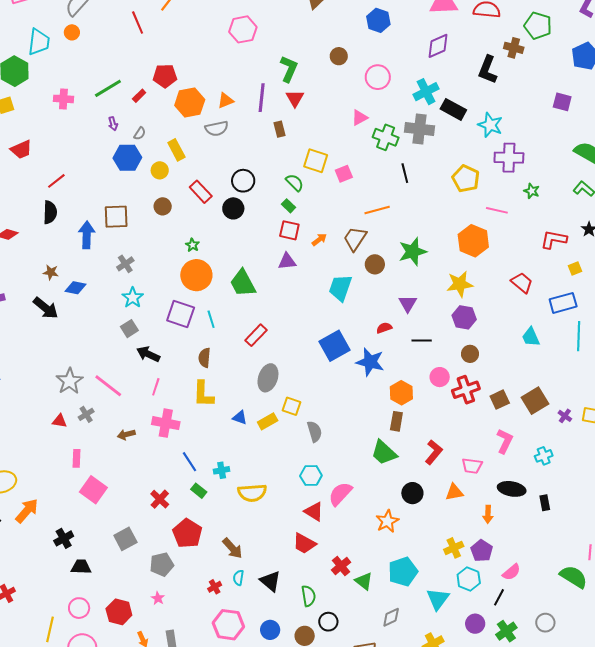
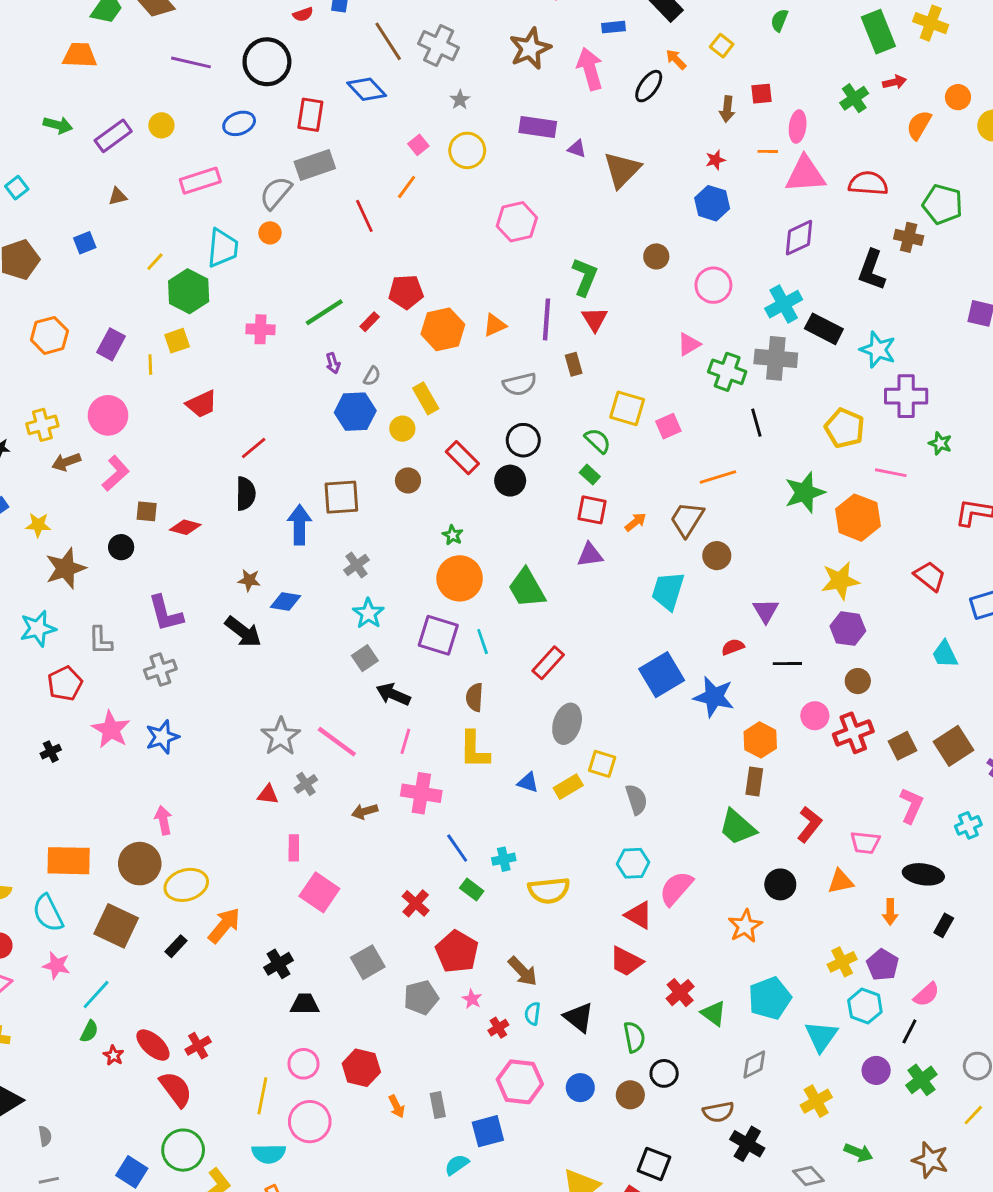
gray semicircle: (217, 128) -> (520, 384), moved
green star: (413, 252) -> (805, 492), moved
black rectangle: (545, 503) -> (944, 925), moved, turned 42
pink star: (158, 598) -> (472, 999), moved

